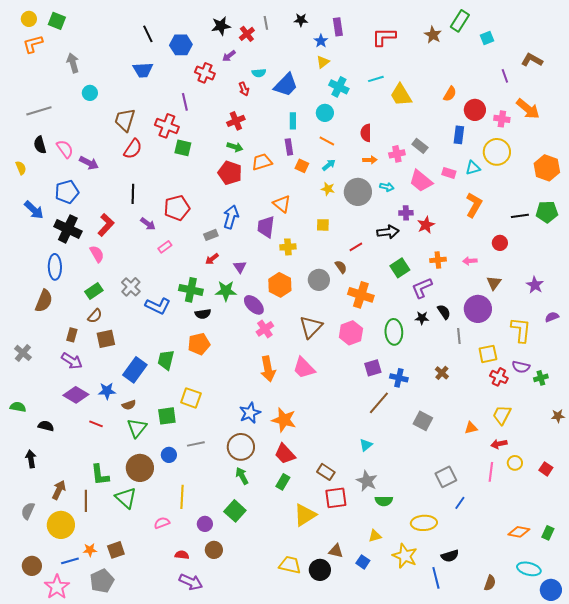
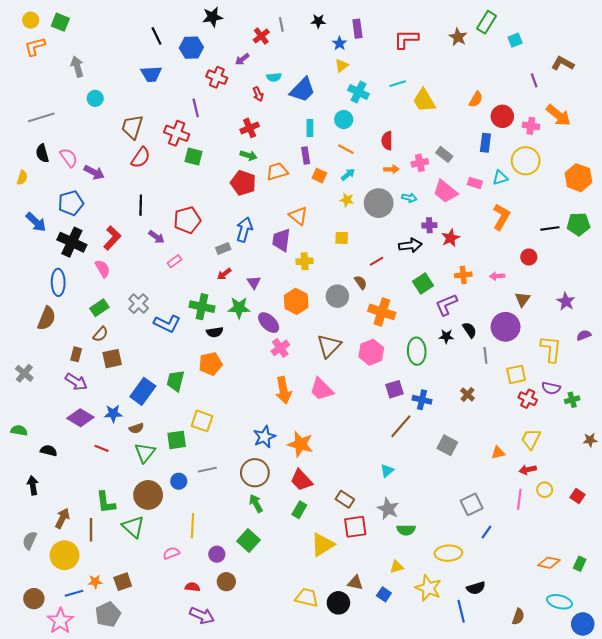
black star: (221, 26) -> (213, 17), moved
yellow semicircle: (21, 168) -> (22, 178), turned 40

